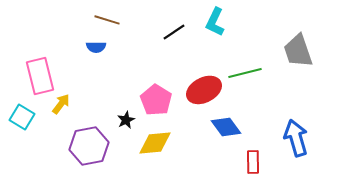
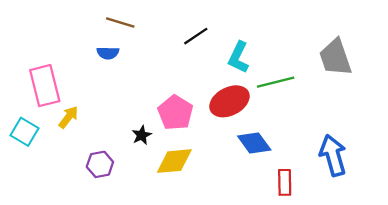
cyan L-shape: (215, 22) -> (238, 57), moved
purple hexagon: (89, 146) -> (100, 164), size x0.6

